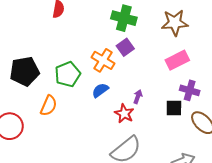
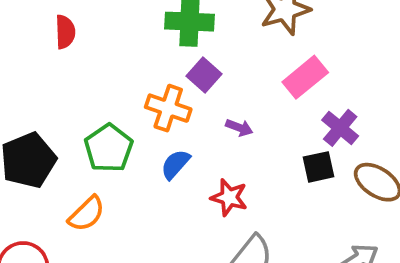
purple cross: (190, 90) -> (340, 128), turned 36
purple arrow: (138, 97) -> (239, 128), moved, turned 104
orange semicircle: (49, 106) -> (87, 214), turned 35

